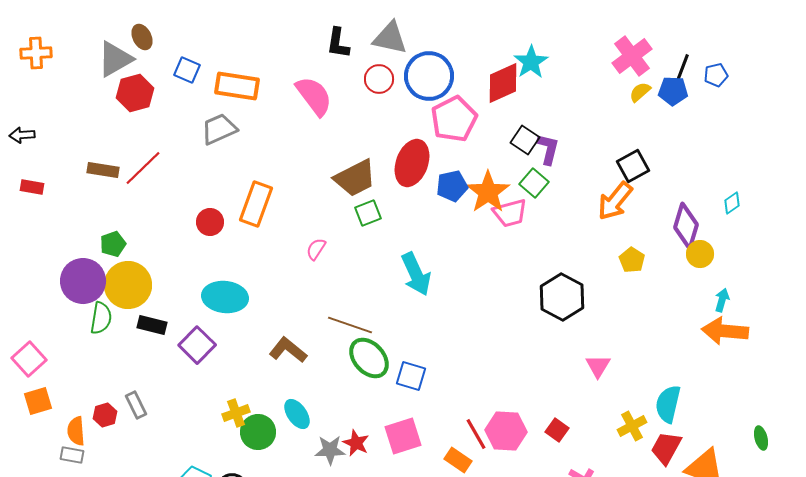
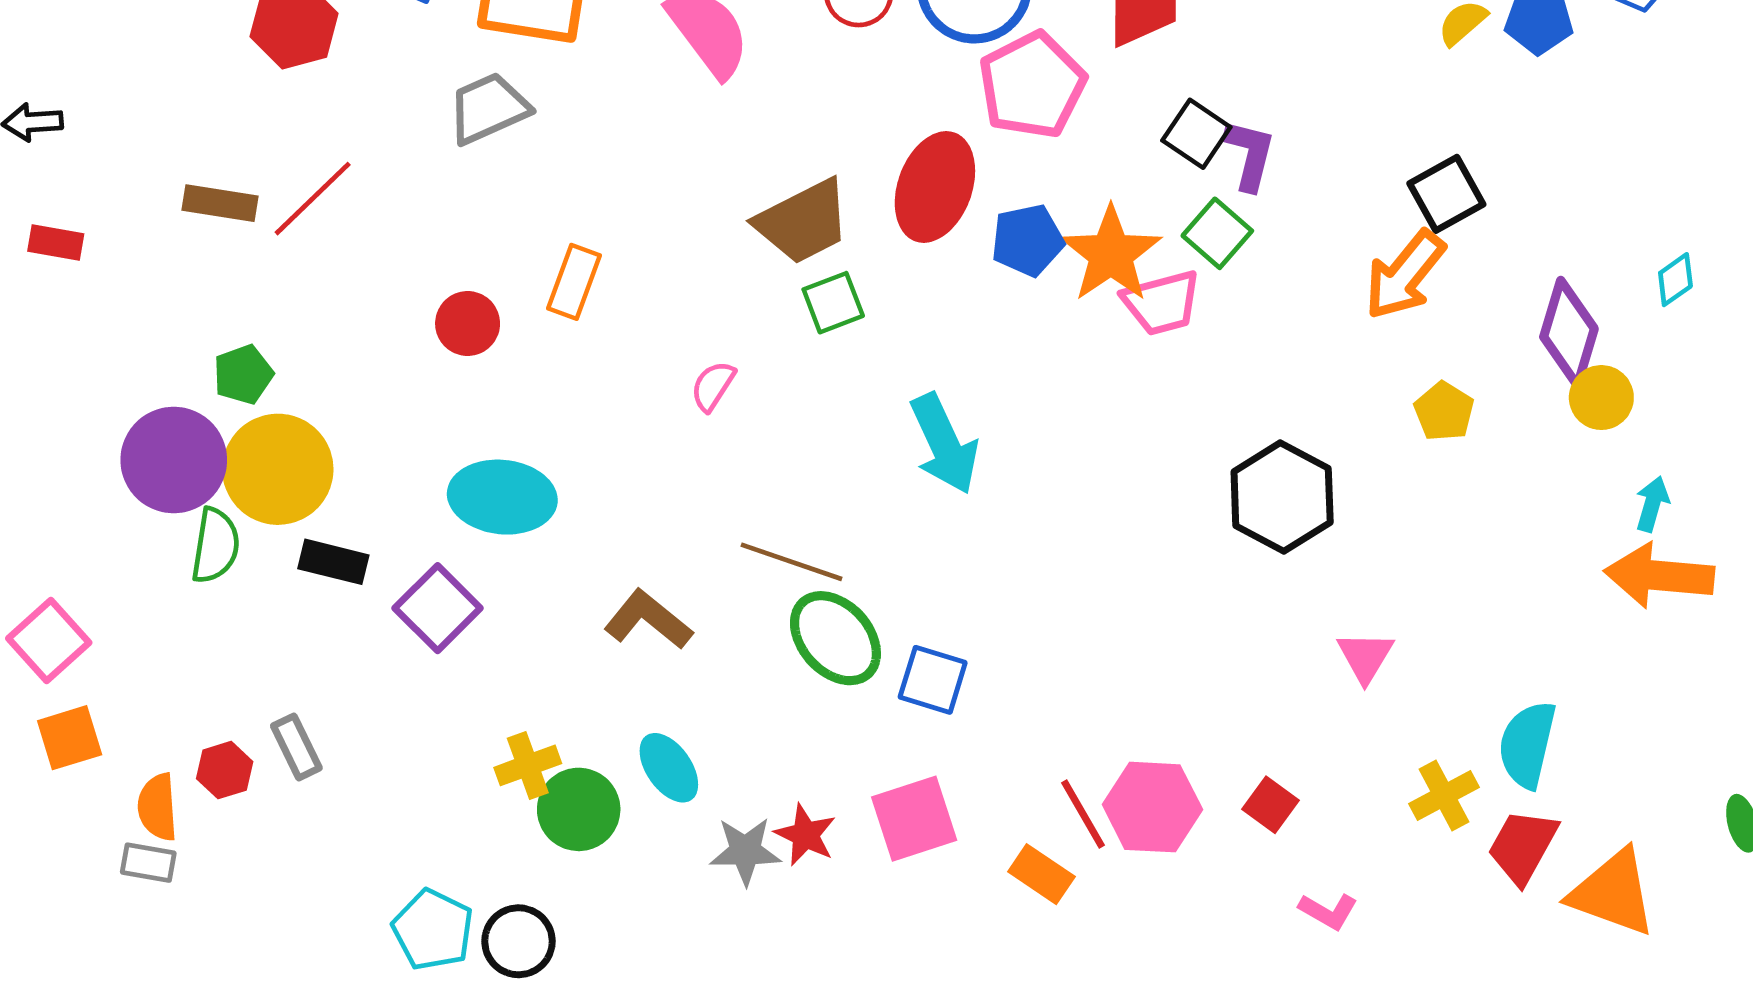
orange rectangle: (256, 204) -> (574, 282), size x0.7

